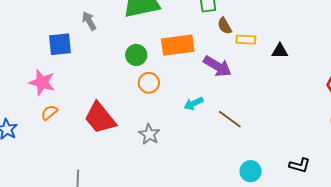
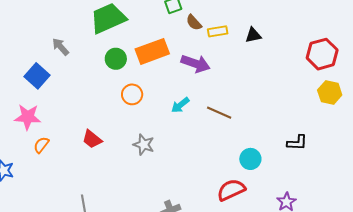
blue square: (60, 44) -> (37, 76), turned -30
green circle: (136, 55) -> (116, 59), moved
red trapezoid: (100, 118) -> (92, 139), size x0.6

